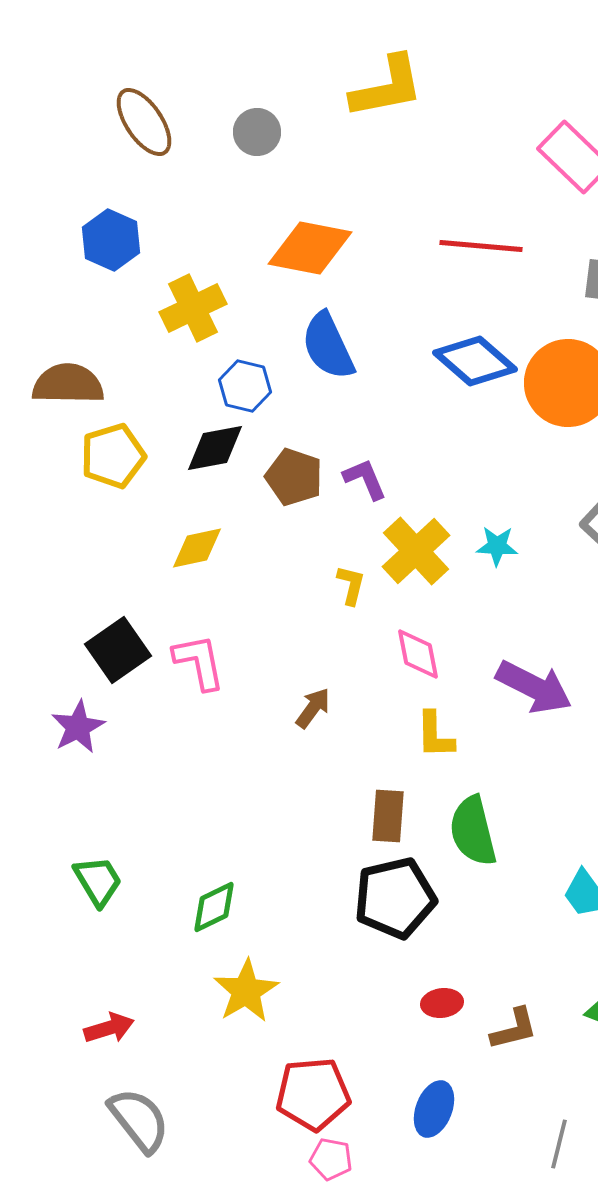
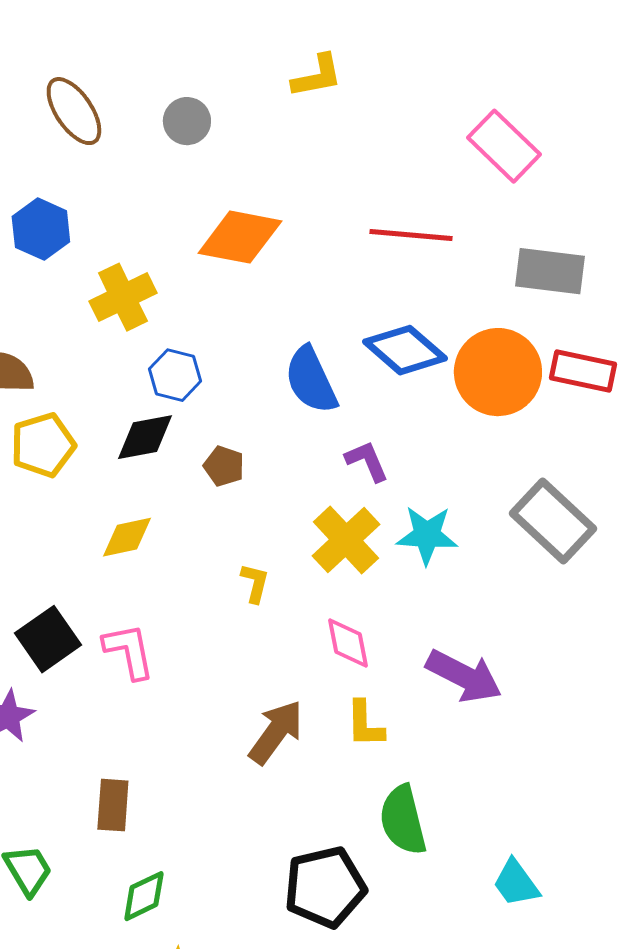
yellow L-shape: (387, 87) -> (317, 76), size x0.7
blue semicircle: (328, 346) -> (311, 380), moved
brown pentagon: (294, 477) -> (224, 466), size x0.7
purple L-shape: (365, 479) -> (367, 461), moved
cyan star: (497, 546) -> (427, 535), size x1.5
yellow L-shape: (351, 585) -> (255, 583), moved
brown arrow: (313, 708) -> (276, 732), moved, size x1.6
brown rectangle: (388, 816) -> (113, 805), moved

